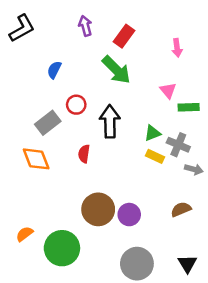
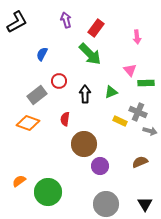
black arrow: (110, 121) -> (85, 94), size x0.7
green triangle: (152, 133) -> (111, 92), moved
orange diamond: (36, 159) -> (28, 123), turned -50
brown circle: (98, 209) -> (84, 144), moved

